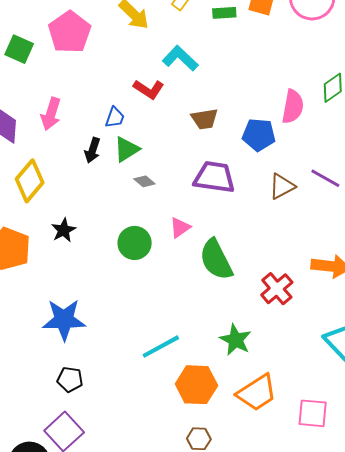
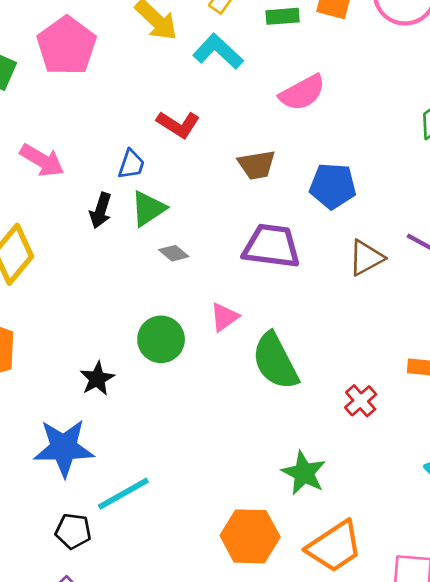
cyan L-shape: (180, 58) -> (218, 51), moved
pink semicircle: (293, 107) -> (302, 93), moved, turned 52
pink arrow: (51, 114) -> (42, 160), turned -76
black star: (64, 230) -> (97, 379), moved
red cross: (277, 289) -> (361, 401), size x0.7
cyan line: (161, 347) -> (123, 494), moved

